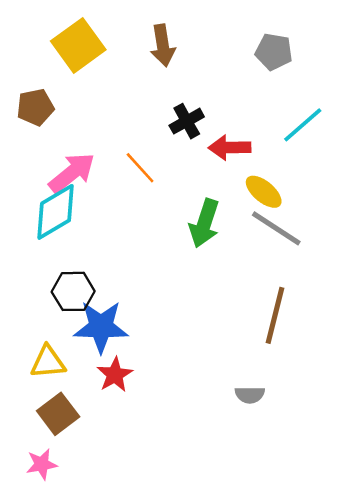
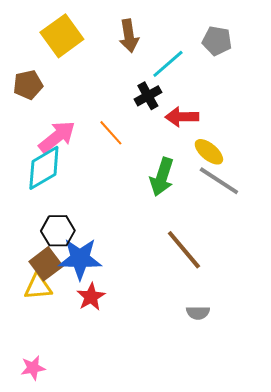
cyan line: (303, 125) -> (168, 64), moved
brown line: (275, 315) -> (184, 250), moved, turned -54
brown square: (58, 414) -> (46, 264), moved

